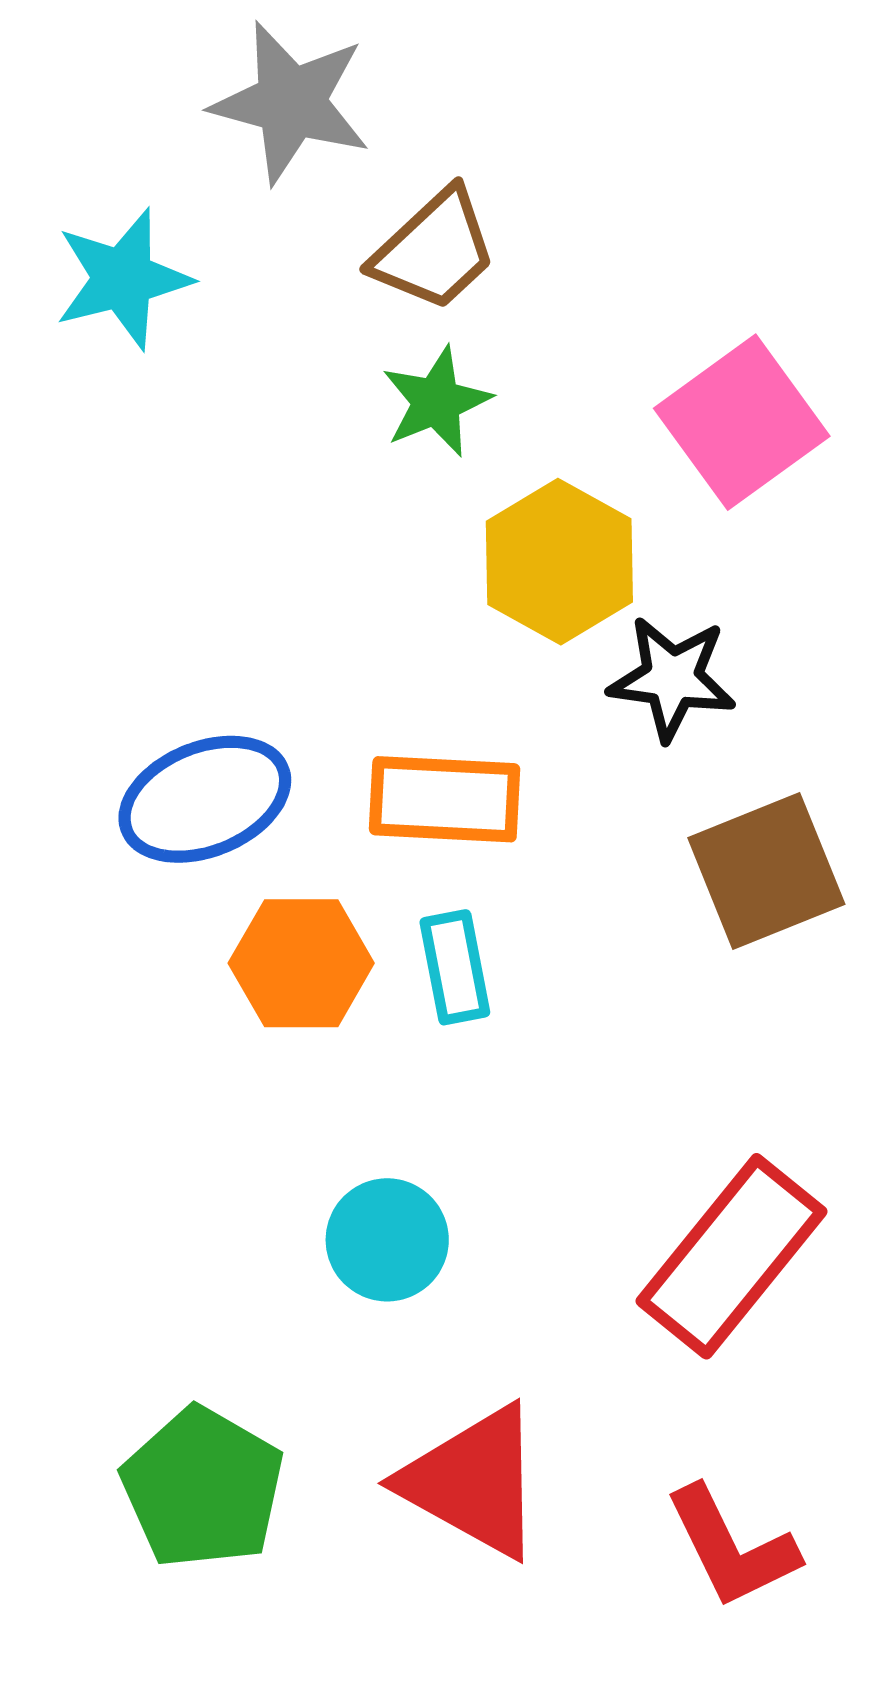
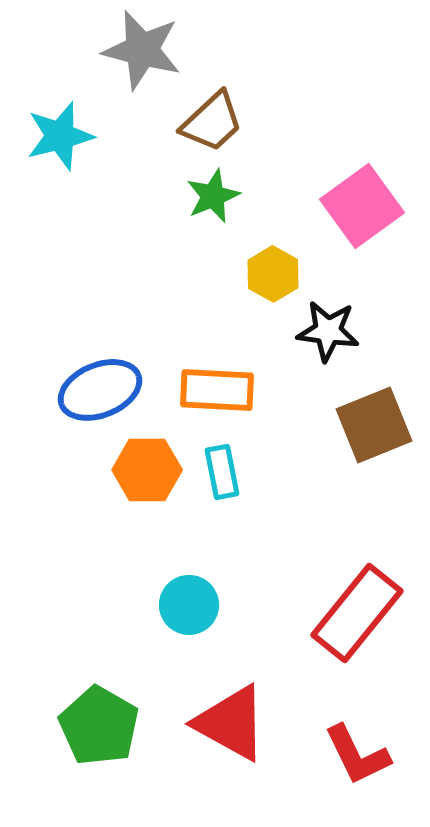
yellow hexagon: (559, 562) -> (273, 274), size x0.7

